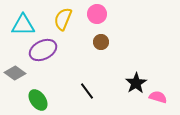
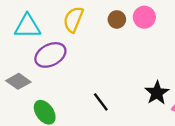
pink circle: (97, 14) -> (144, 17), moved
brown circle: (101, 42) -> (117, 19), moved

